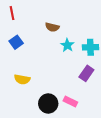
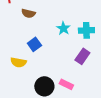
brown semicircle: (52, 27) -> (28, 13), moved
blue square: (16, 42) -> (34, 44), moved

